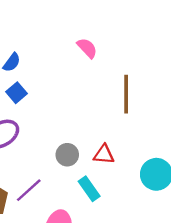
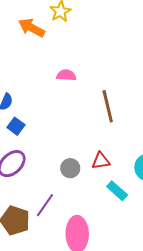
pink semicircle: (87, 48) -> (66, 75), turned -30
cyan rectangle: (89, 189) -> (117, 191), moved

